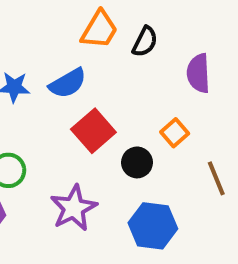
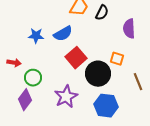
orange square: (175, 133) -> (117, 59), turned -32
black circle: (137, 162) -> (98, 74), size x1.6

